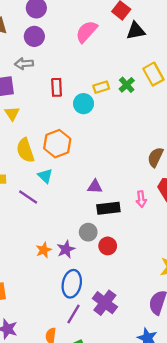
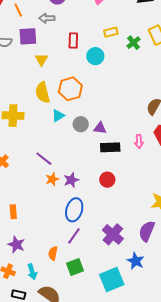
yellow rectangle: (101, 87) -> (111, 32), moved
yellow triangle: (12, 113) -> (41, 60), moved
cyan triangle: (45, 176) -> (58, 116), turned 40
purple line: (28, 197) -> (44, 159), moved
gray circle: (88, 232) -> (81, 124), moved
purple cross: (105, 303) -> (113, 234), moved

